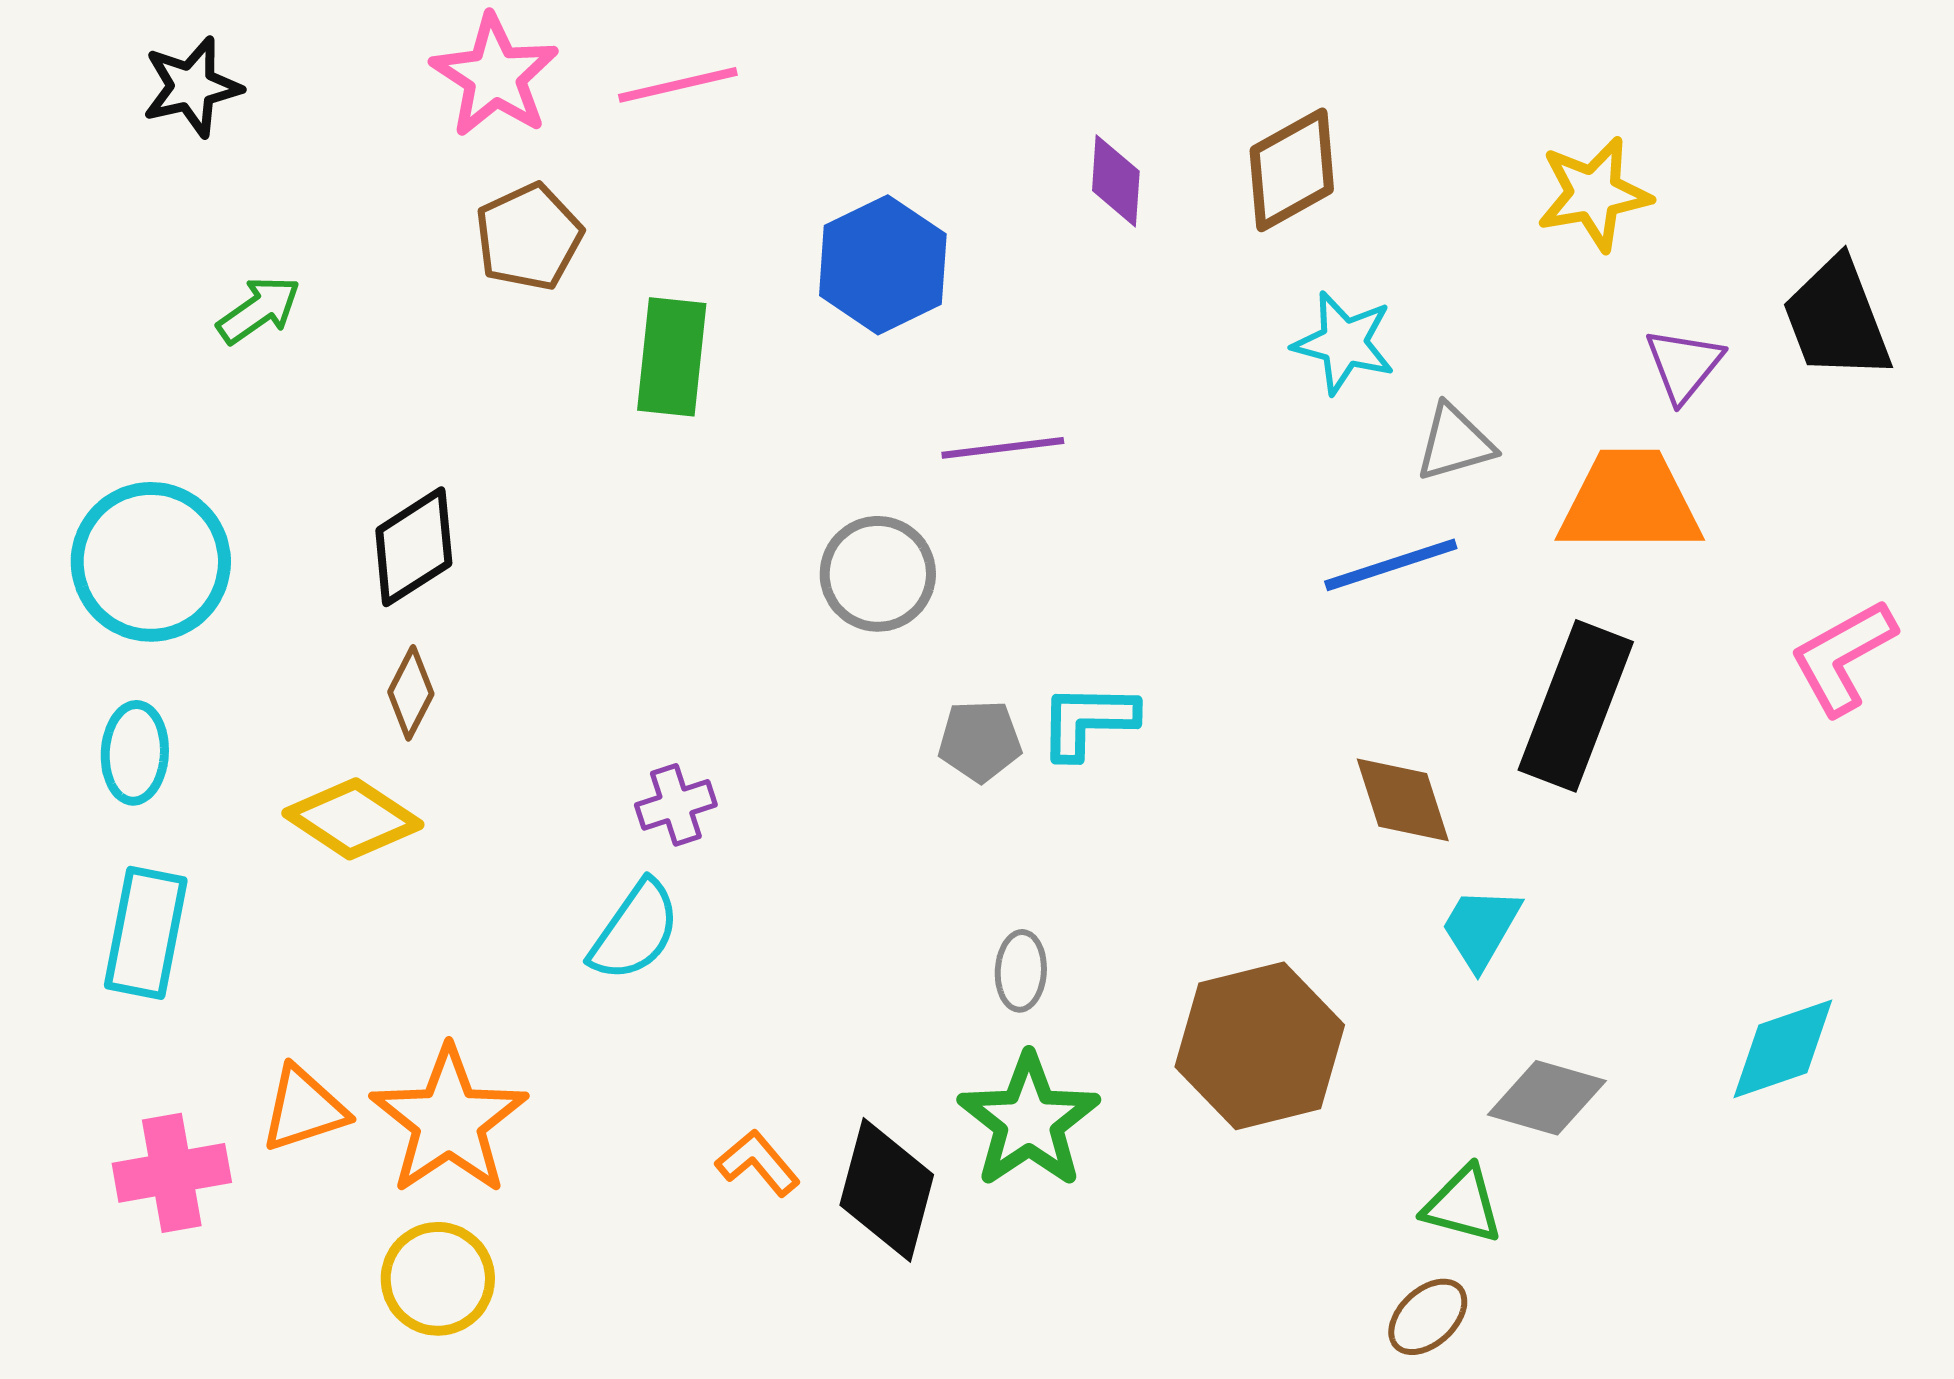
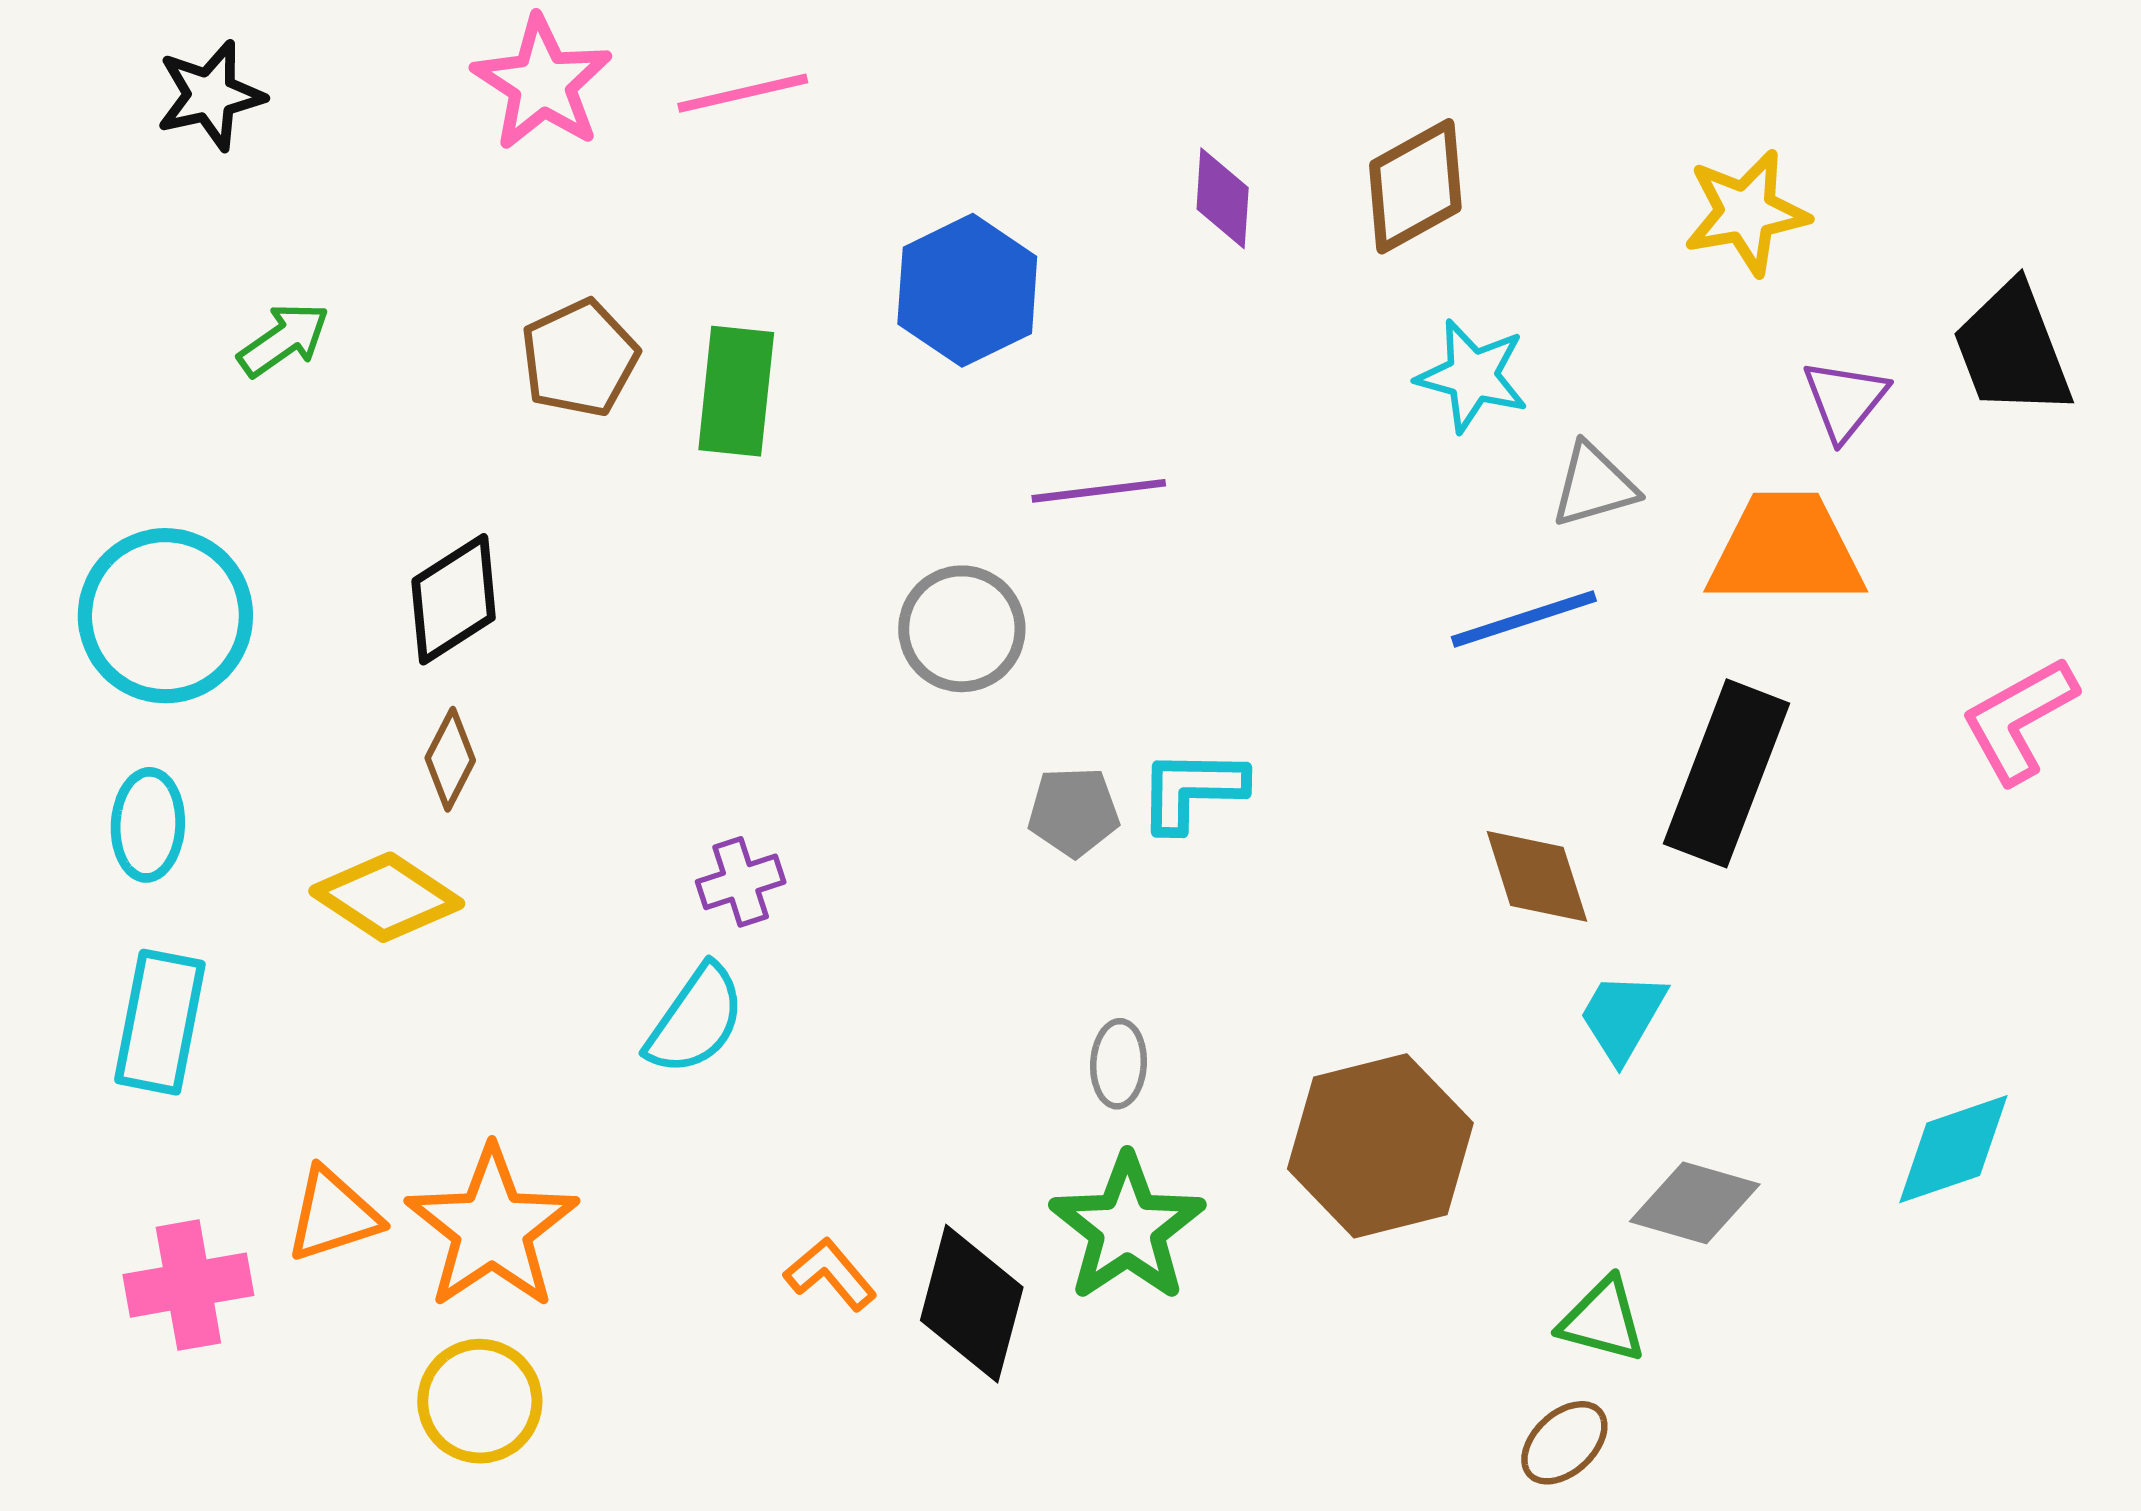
brown pentagon: (529, 237) -> (580, 358), moved

